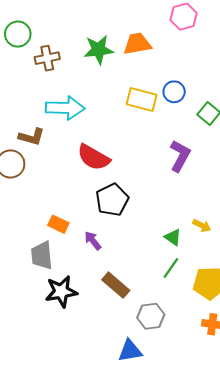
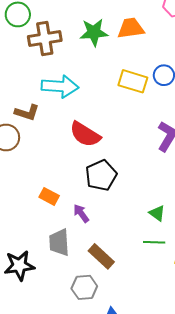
brown cross: (47, 58) -> (45, 38), size x1.4
gray trapezoid: (42, 255) -> (59, 242), moved
green line: (171, 268) -> (154, 242), turned 55
black star: (61, 292) -> (19, 265), moved
gray hexagon: (151, 316) -> (84, 287), moved

